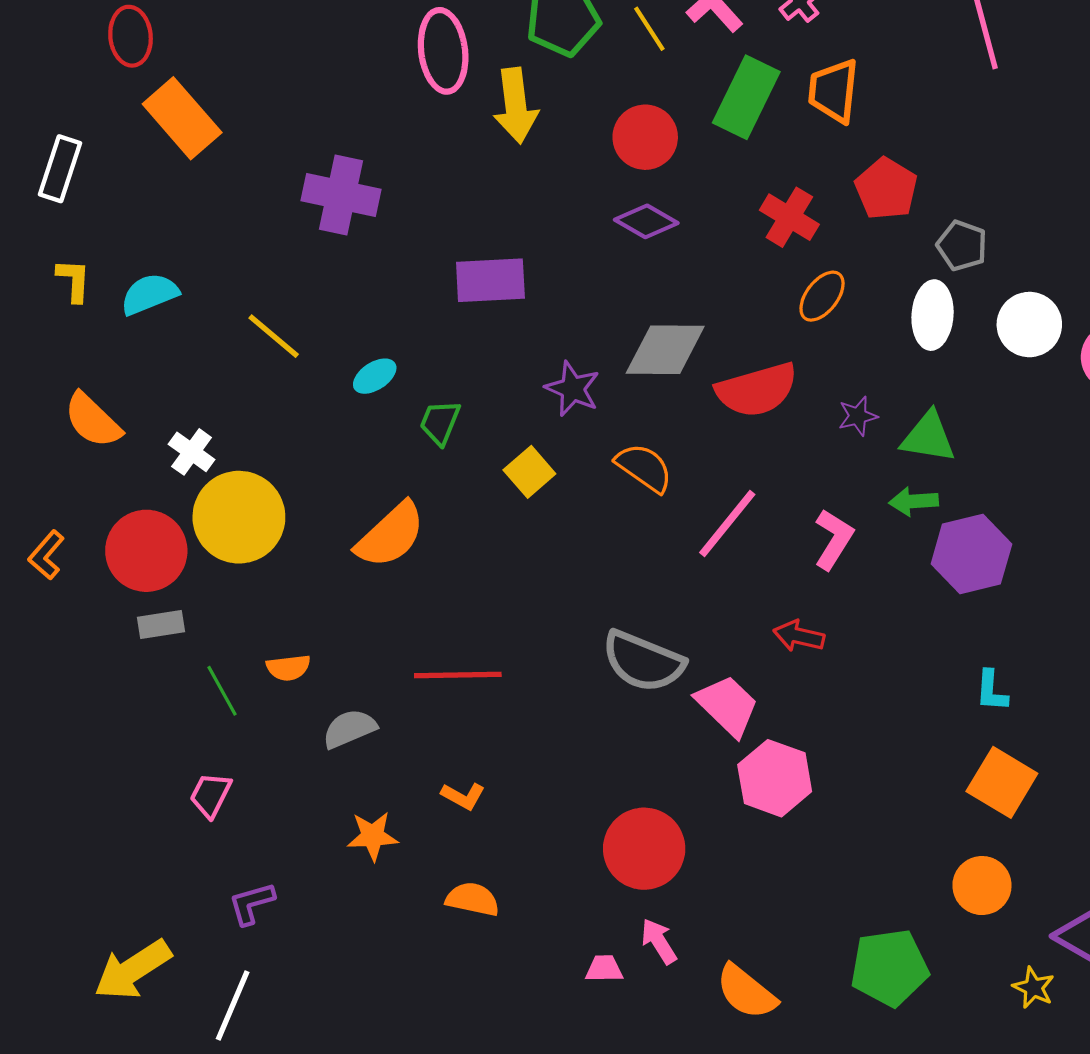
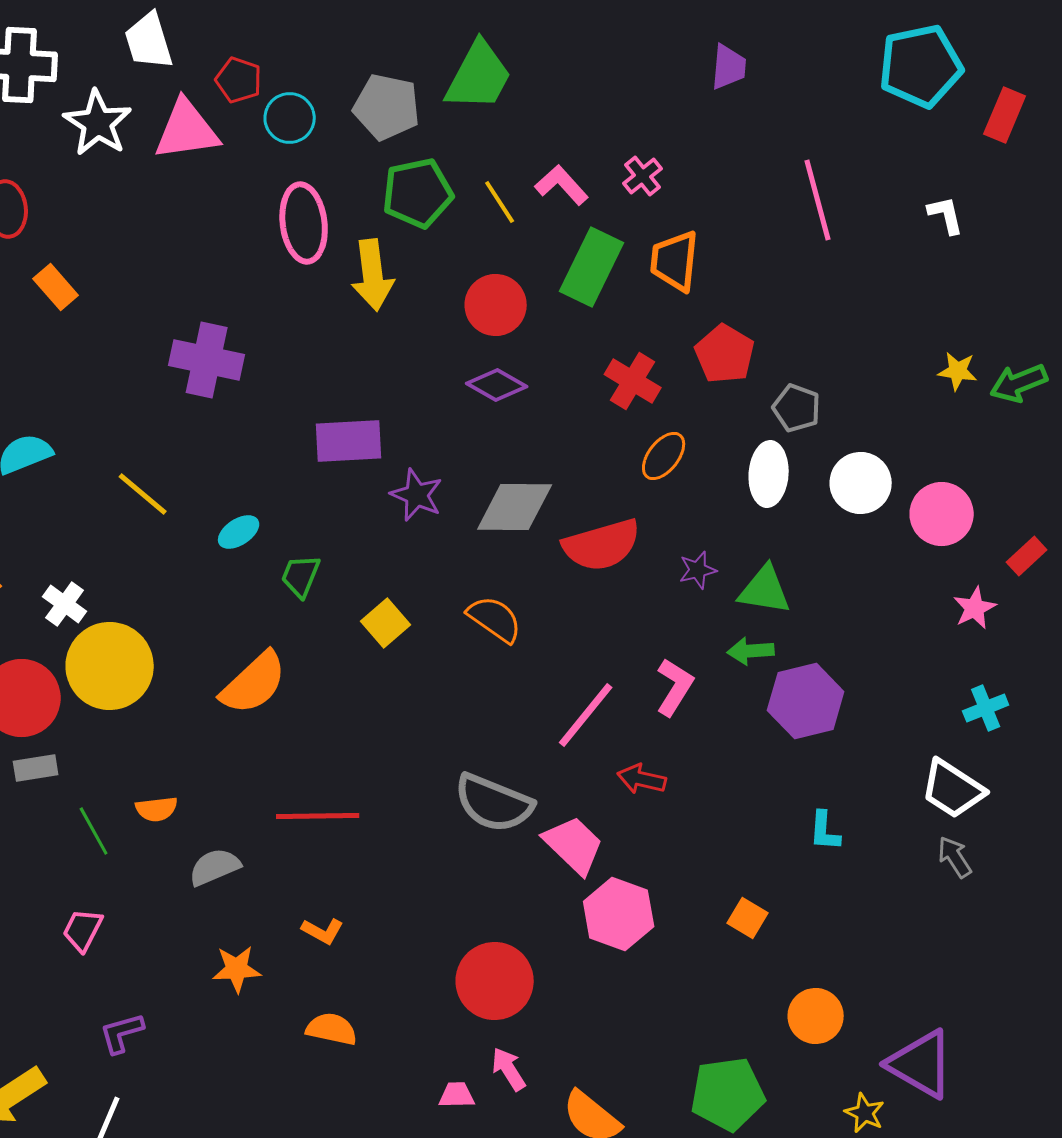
orange rectangle: (182, 118) -> (56, 287), size x0.6
purple star: (573, 389) -> (417, 495), moved
pink line: (727, 523) -> (586, 715), moved
orange square: (1002, 782) -> (748, 918), moved, size x0.6

